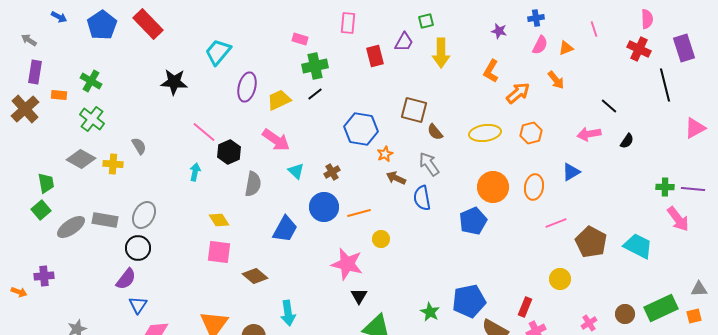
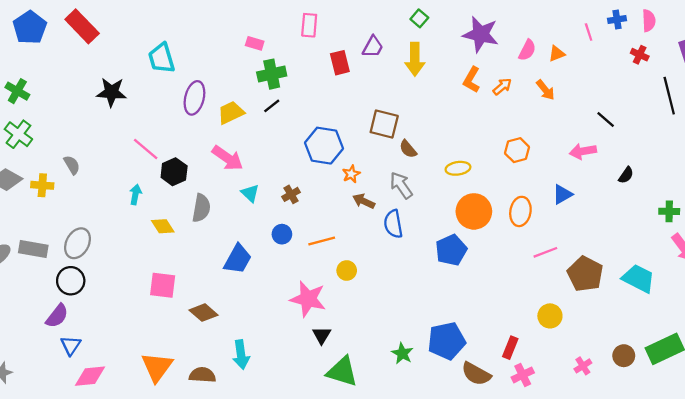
blue cross: (536, 18) -> (617, 20), moved
green square: (426, 21) -> (419, 18), moved, turned -35
purple star: (499, 31) -> (481, 34), size x2.0
red cross: (639, 49) -> (640, 55), size x0.7
cyan trapezoid: (218, 52) -> (162, 58), turned -56
orange arrow: (518, 93) -> (502, 87), moved, size x0.7
yellow ellipse: (485, 133) -> (458, 168), moved, size x0.7
black semicircle: (627, 141) -> (626, 175), moved
blue circle: (324, 207) -> (282, 234), size x0.6
yellow diamond: (219, 220) -> (163, 226), moved

